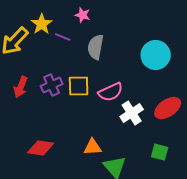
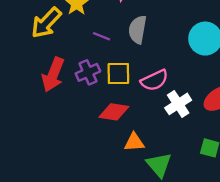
purple line: (63, 37) -> (101, 36), moved
red arrow: (21, 87) -> (53, 75), size x1.4
red diamond: (41, 148) -> (114, 112), moved

